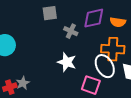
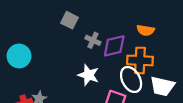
gray square: (50, 13) -> (69, 20), turned 35
purple diamond: (94, 18) -> (114, 46), moved

